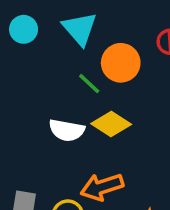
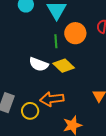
green line: (89, 84) -> (56, 41), turned 32

